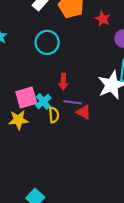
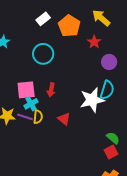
pink square: (26, 97) -> (26, 90), moved
purple line: (73, 102) -> (25, 117), moved

